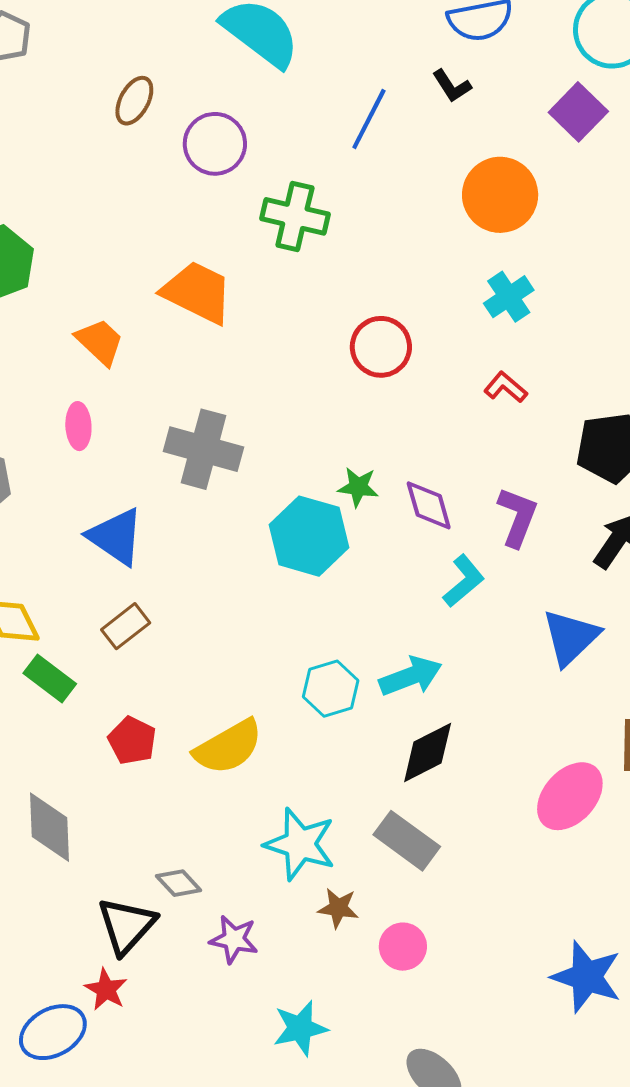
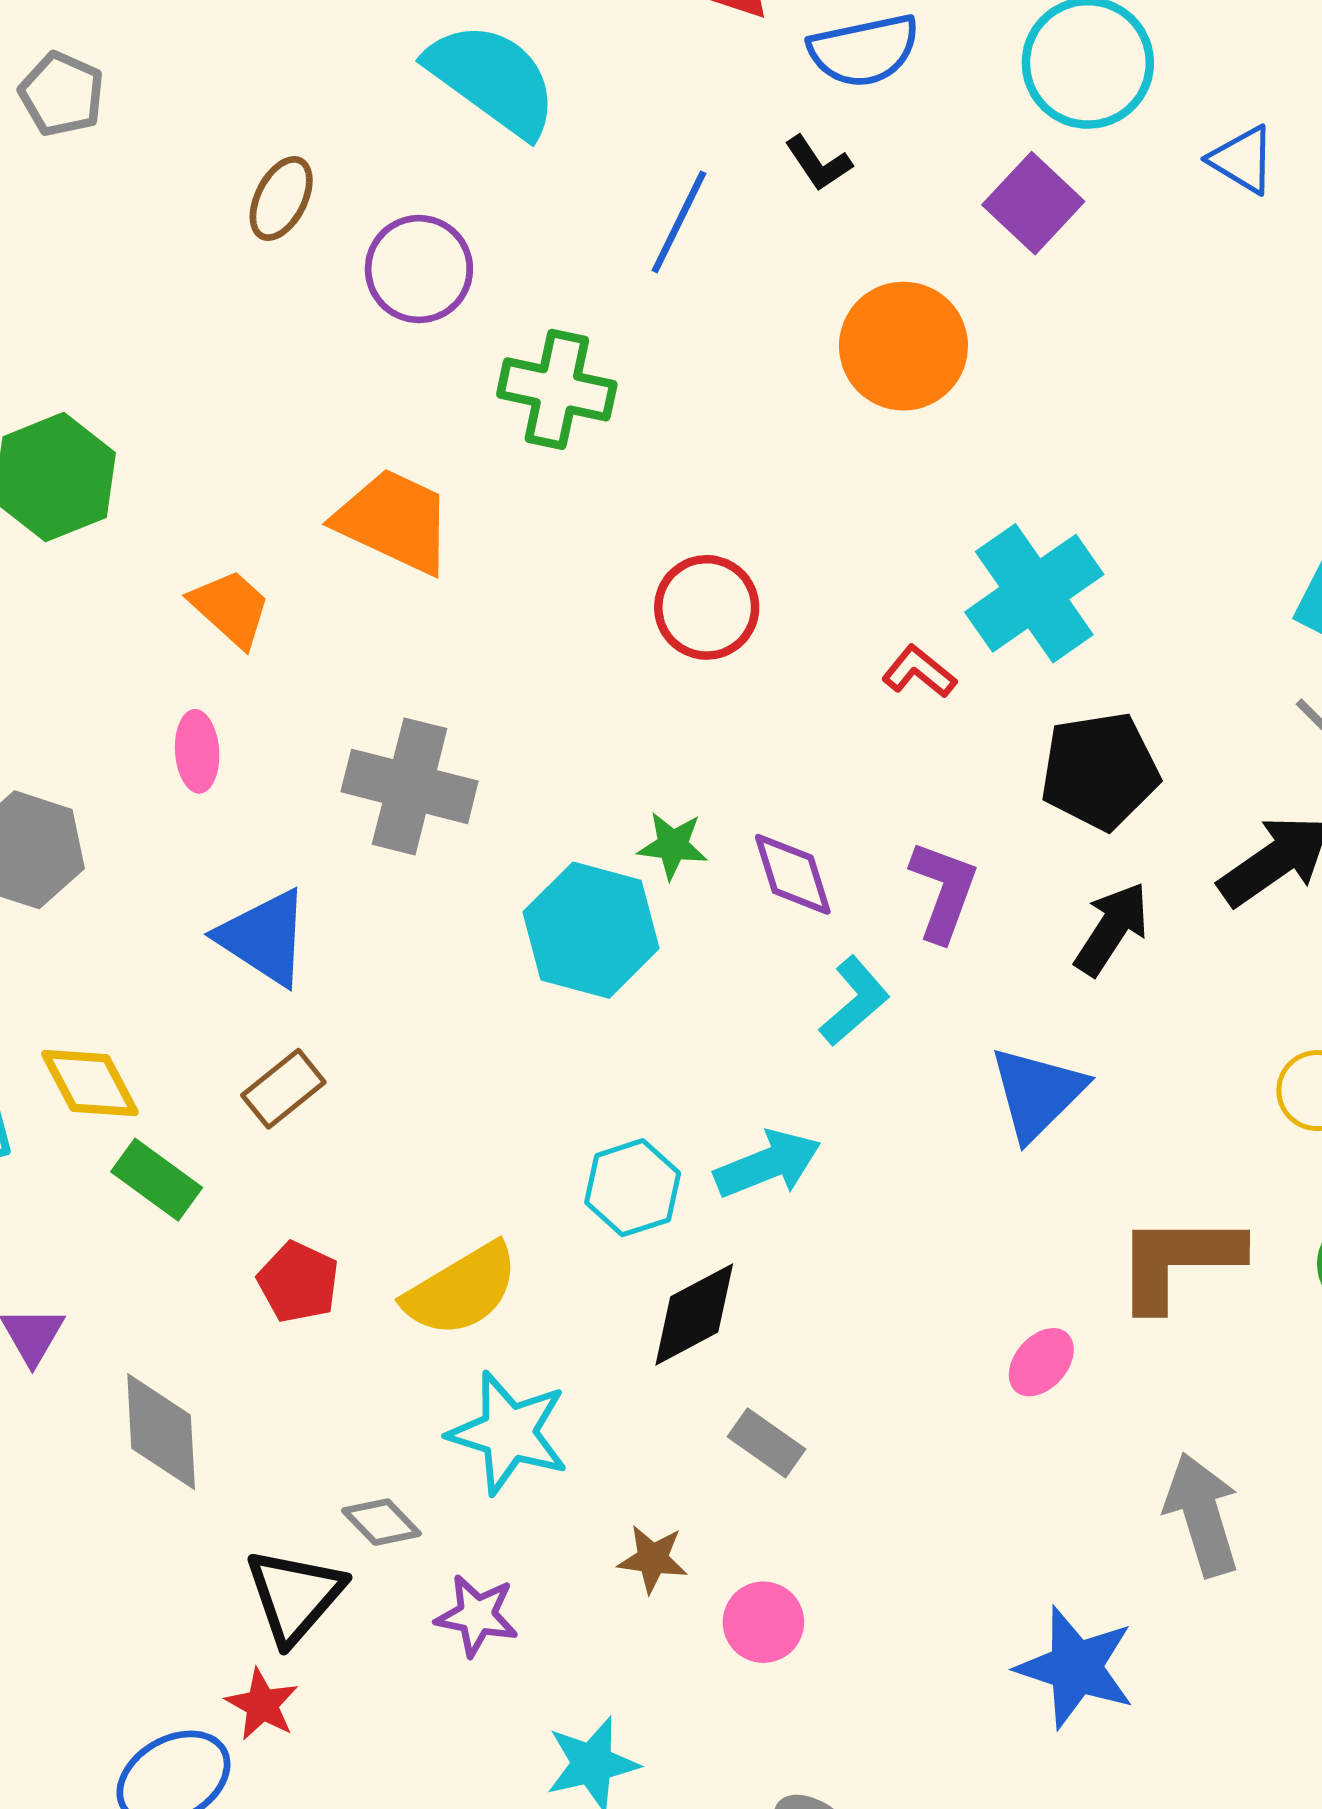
cyan cross: (509, 297) -> (1034, 593), moved, size x1.6
black diamond: (428, 752) -> (694, 1314), moved
pink ellipse: (570, 796) -> (1041, 1362), size x0.6
gray rectangle: (407, 841) -> (767, 1443), size x0.7
cyan star: (300, 844) -> (509, 1433), moved

